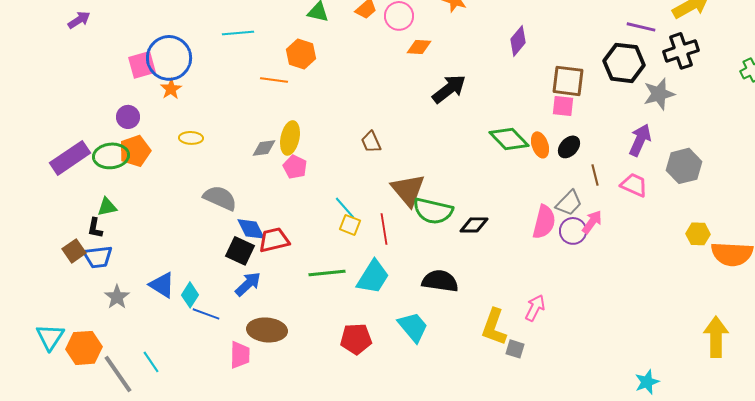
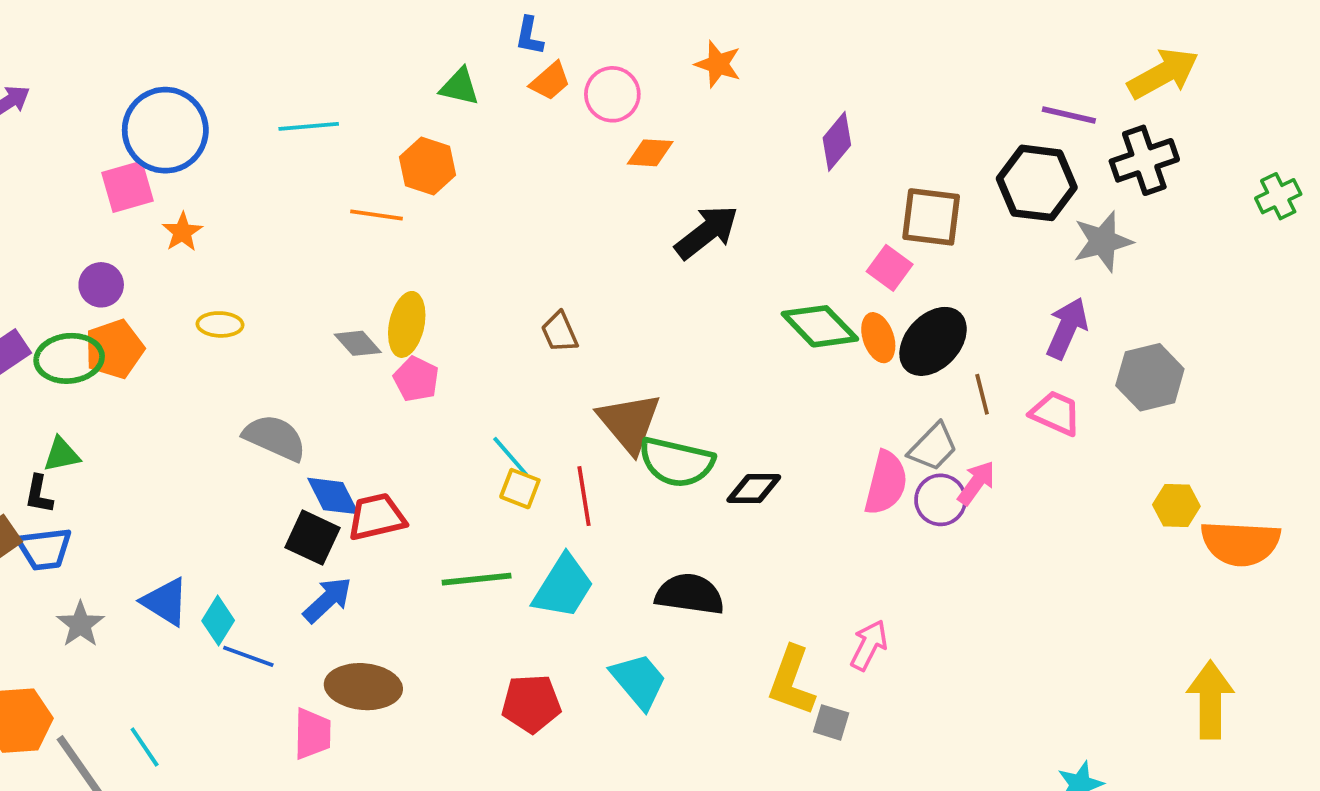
blue circle: (169, 58) -> (165, 130), moved
pink square: (563, 106) -> (890, 268), moved, turned 30
black ellipse: (569, 147) -> (933, 341), size x1.6
gray diamond: (264, 148) -> (358, 343), turned 55

